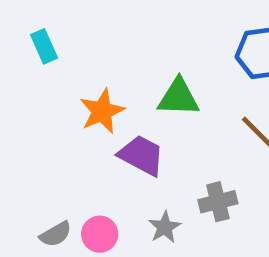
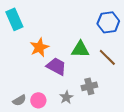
cyan rectangle: (44, 46) -> (14, 19), size x1.5
green triangle: (179, 97) -> (80, 49), moved

